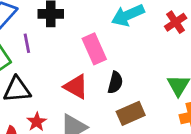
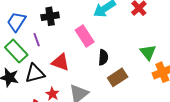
red triangle: (76, 87) -> (60, 62), moved

